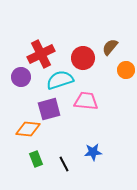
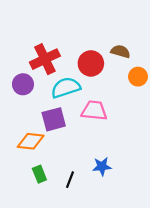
brown semicircle: (110, 47) -> (120, 51), turned 66
black line: (64, 164) -> (70, 180), turned 49

